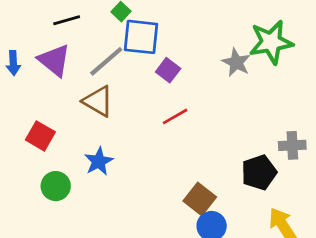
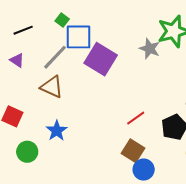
purple triangle: (54, 60) -> (17, 60), size x0.6
purple square: (168, 70) -> (101, 59), size x1.8
red line: (175, 116) -> (136, 118), moved

